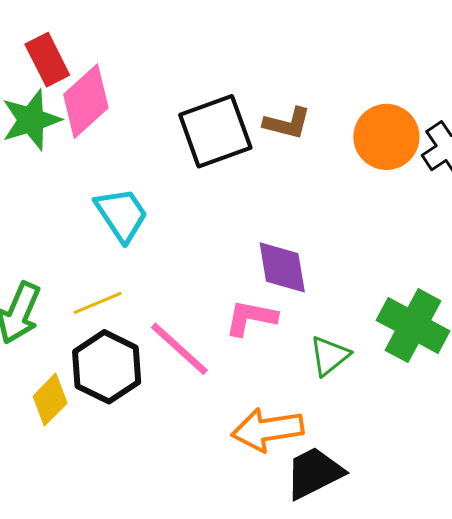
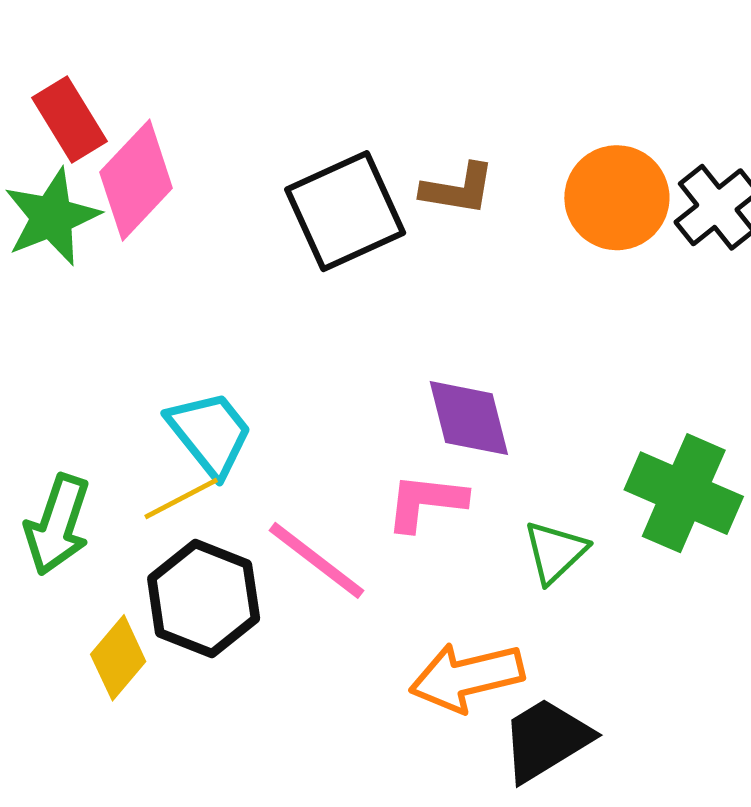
cyan trapezoid: (121, 215) -> (210, 433), moved

